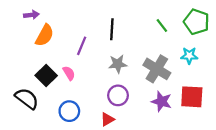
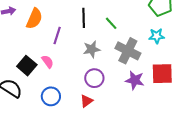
green line: (162, 25) -> (111, 23), moved
orange semicircle: (45, 35) -> (34, 19), moved

